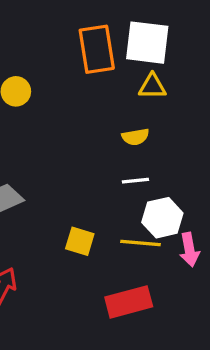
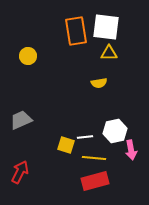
white line: (135, 181) -> (85, 137), moved
yellow line: (141, 243) -> (94, 158), moved

